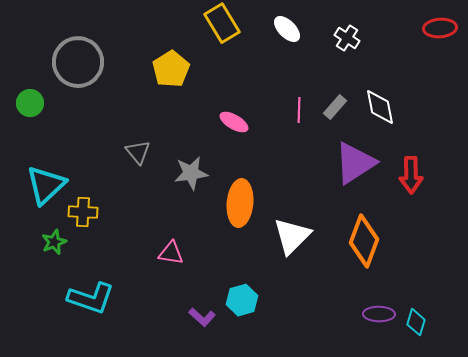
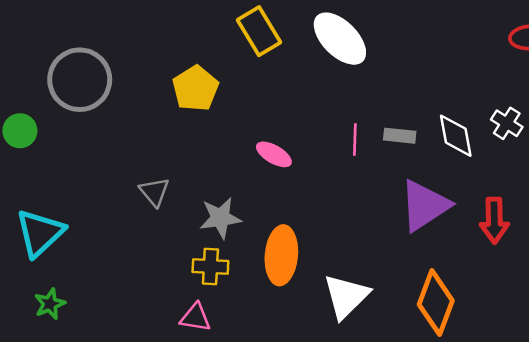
white ellipse: (287, 29) -> (340, 39), size x1.6
white cross: (347, 38) -> (507, 123), moved
gray rectangle: (335, 107) -> (400, 136), turned 55
yellow cross: (83, 212) -> (210, 266), moved

